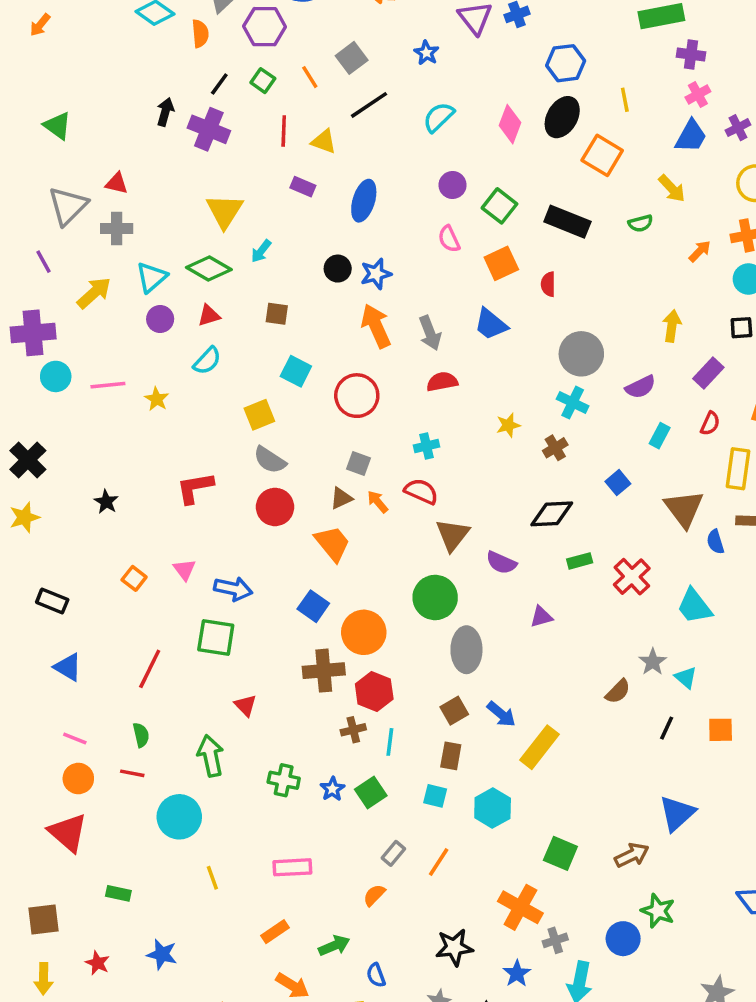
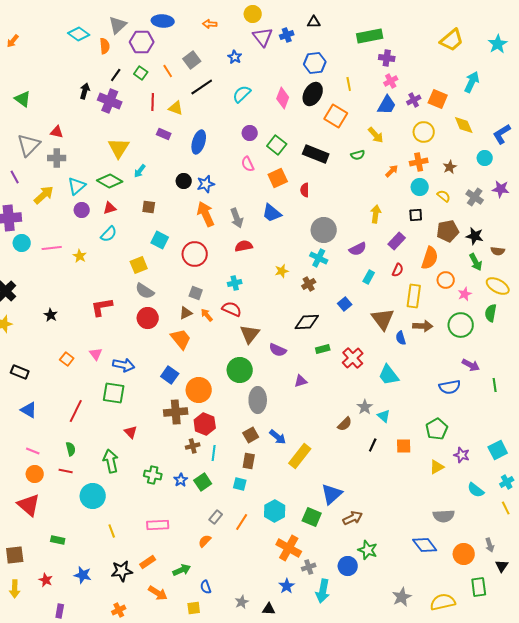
cyan hexagon: (493, 808) -> (275, 511), moved
blue triangle: (677, 813) -> (332, 494), moved
black star: (454, 947) -> (122, 571), moved

